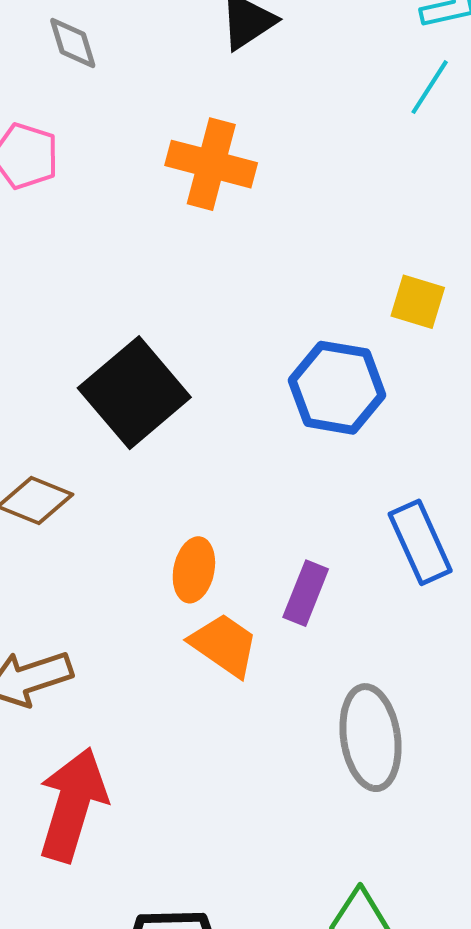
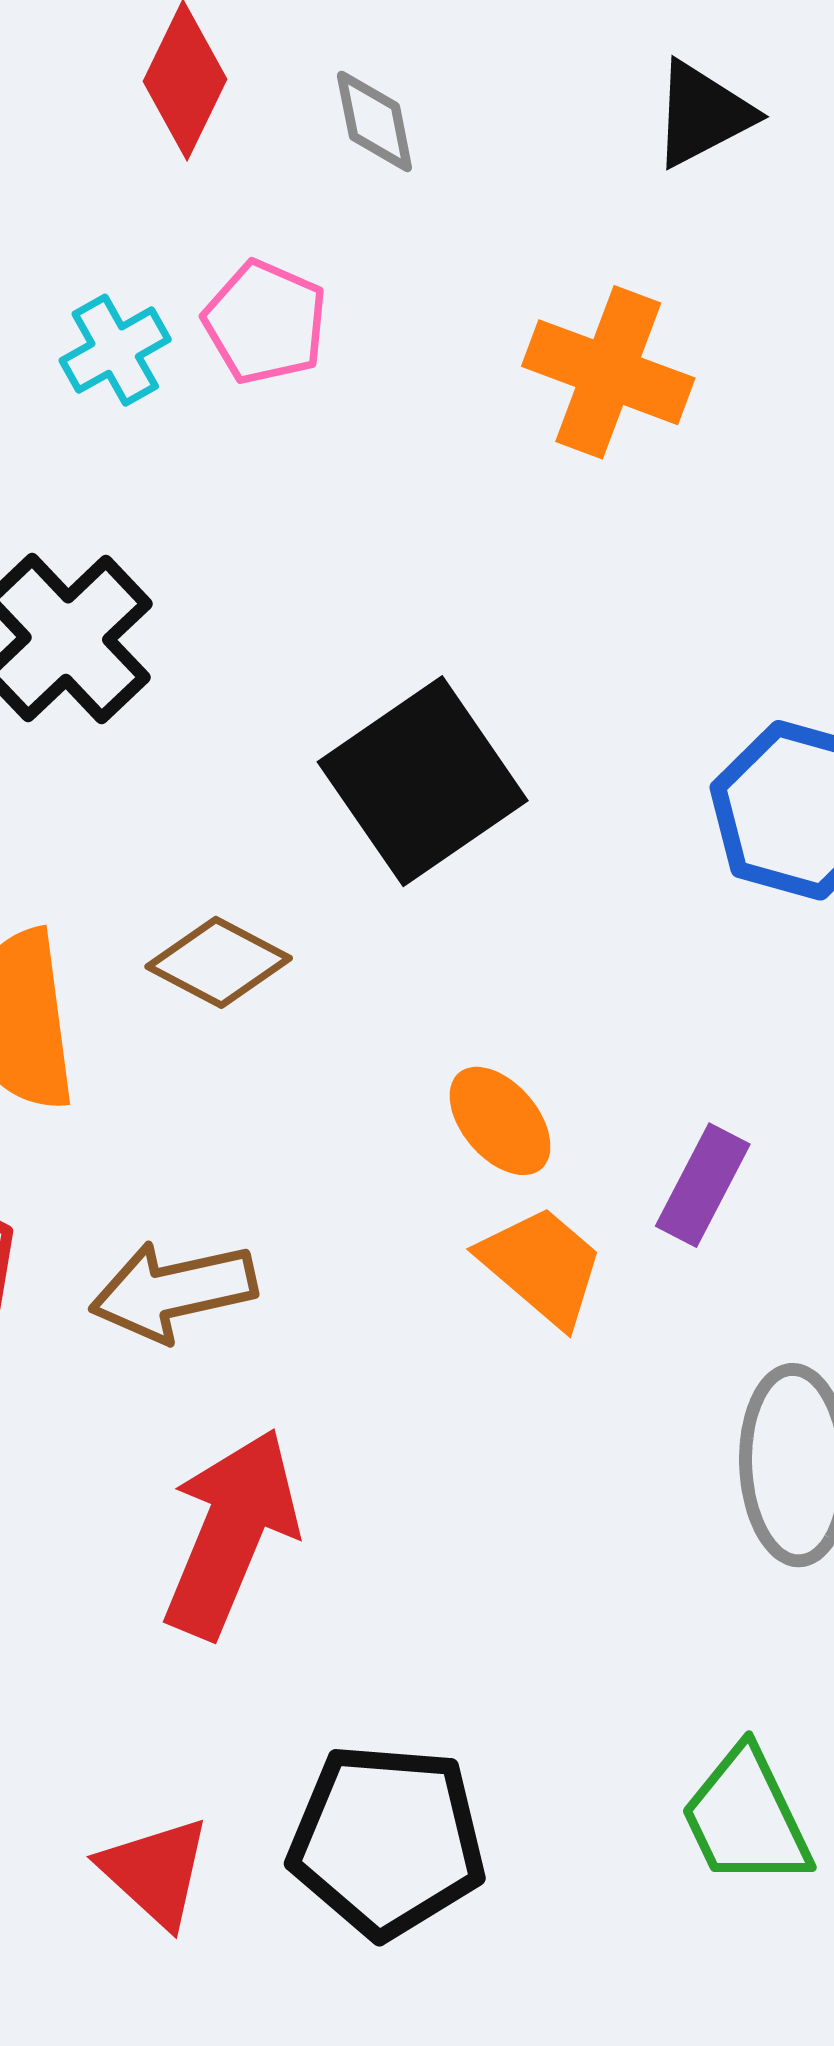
orange ellipse: (194, 570) -> (500, 1121), turned -58

